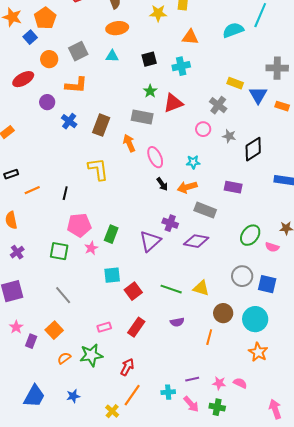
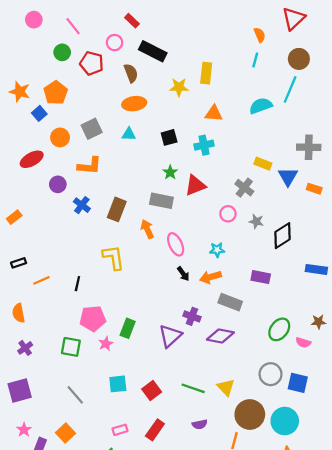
cyan square: (112, 275) -> (118, 384), moved
yellow triangle: (201, 288) -> (226, 387), turned 30
brown circle: (223, 313) -> (250, 415), size x1.4

